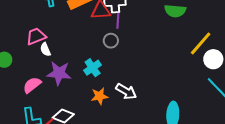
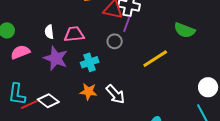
pink trapezoid: (36, 36) -> (74, 34), moved
yellow line: (201, 43) -> (155, 59), moved
pink semicircle: (32, 85) -> (20, 52), moved

